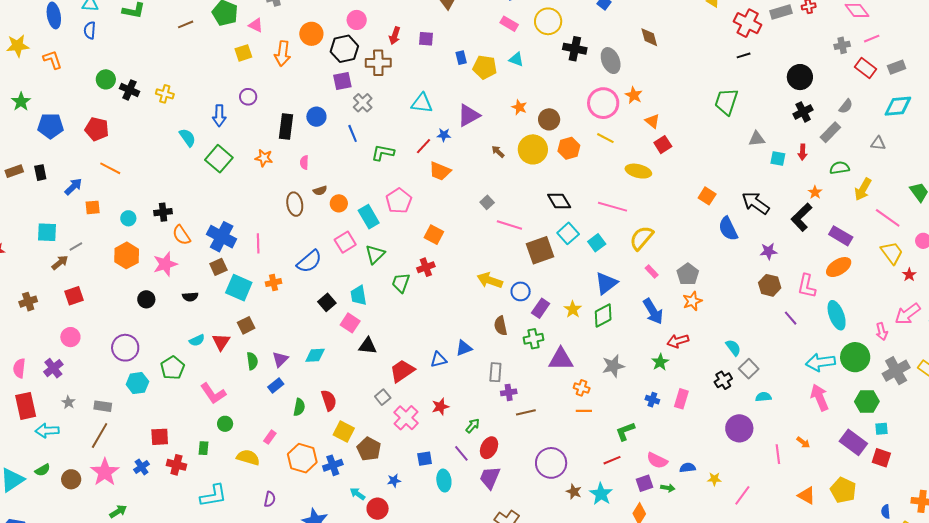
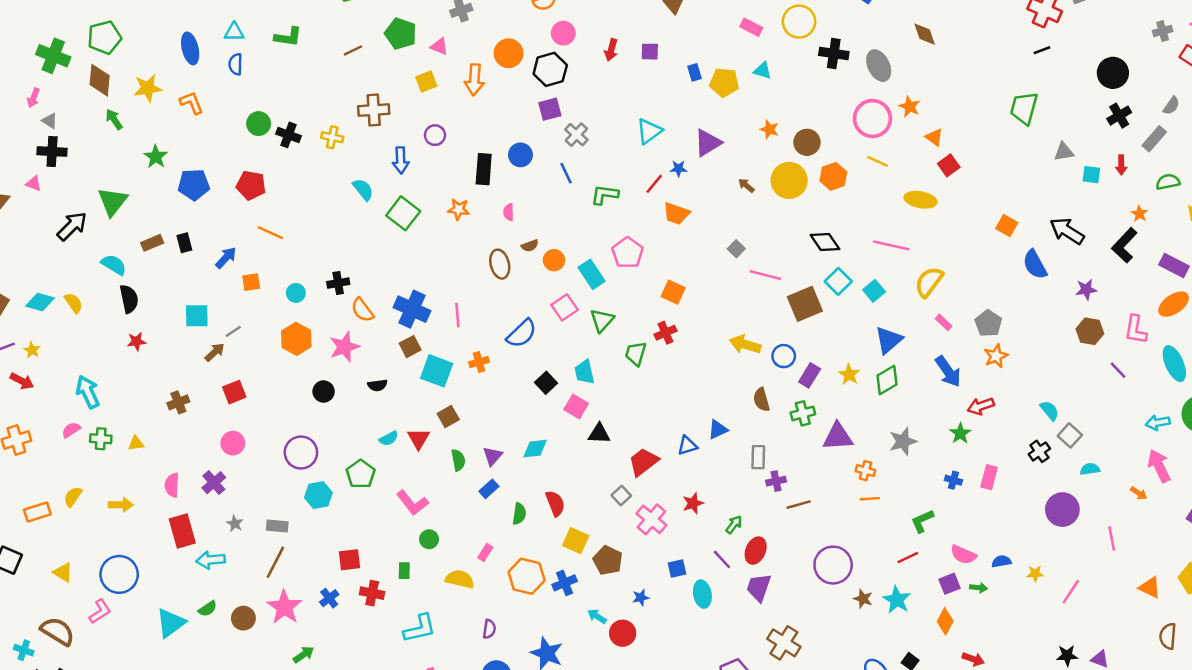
brown cross: (378, 63) -> (374, 110), moved
cyan triangle: (422, 103) -> (649, 131), turned -40
cyan arrow: (820, 362) -> (1158, 423), size x0.7
orange arrow: (803, 443) -> (1139, 493), moved

